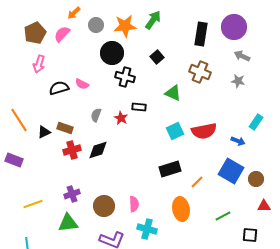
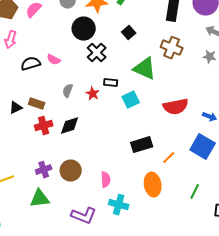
black cross: (125, 77) -> (97, 53), turned 30
green triangle: (173, 93) -> (145, 69), size x1.4
cyan square: (175, 131) -> (131, 100), moved
brown circle: (104, 206) -> (71, 171), moved
green line: (223, 216) -> (195, 192), turned -35

